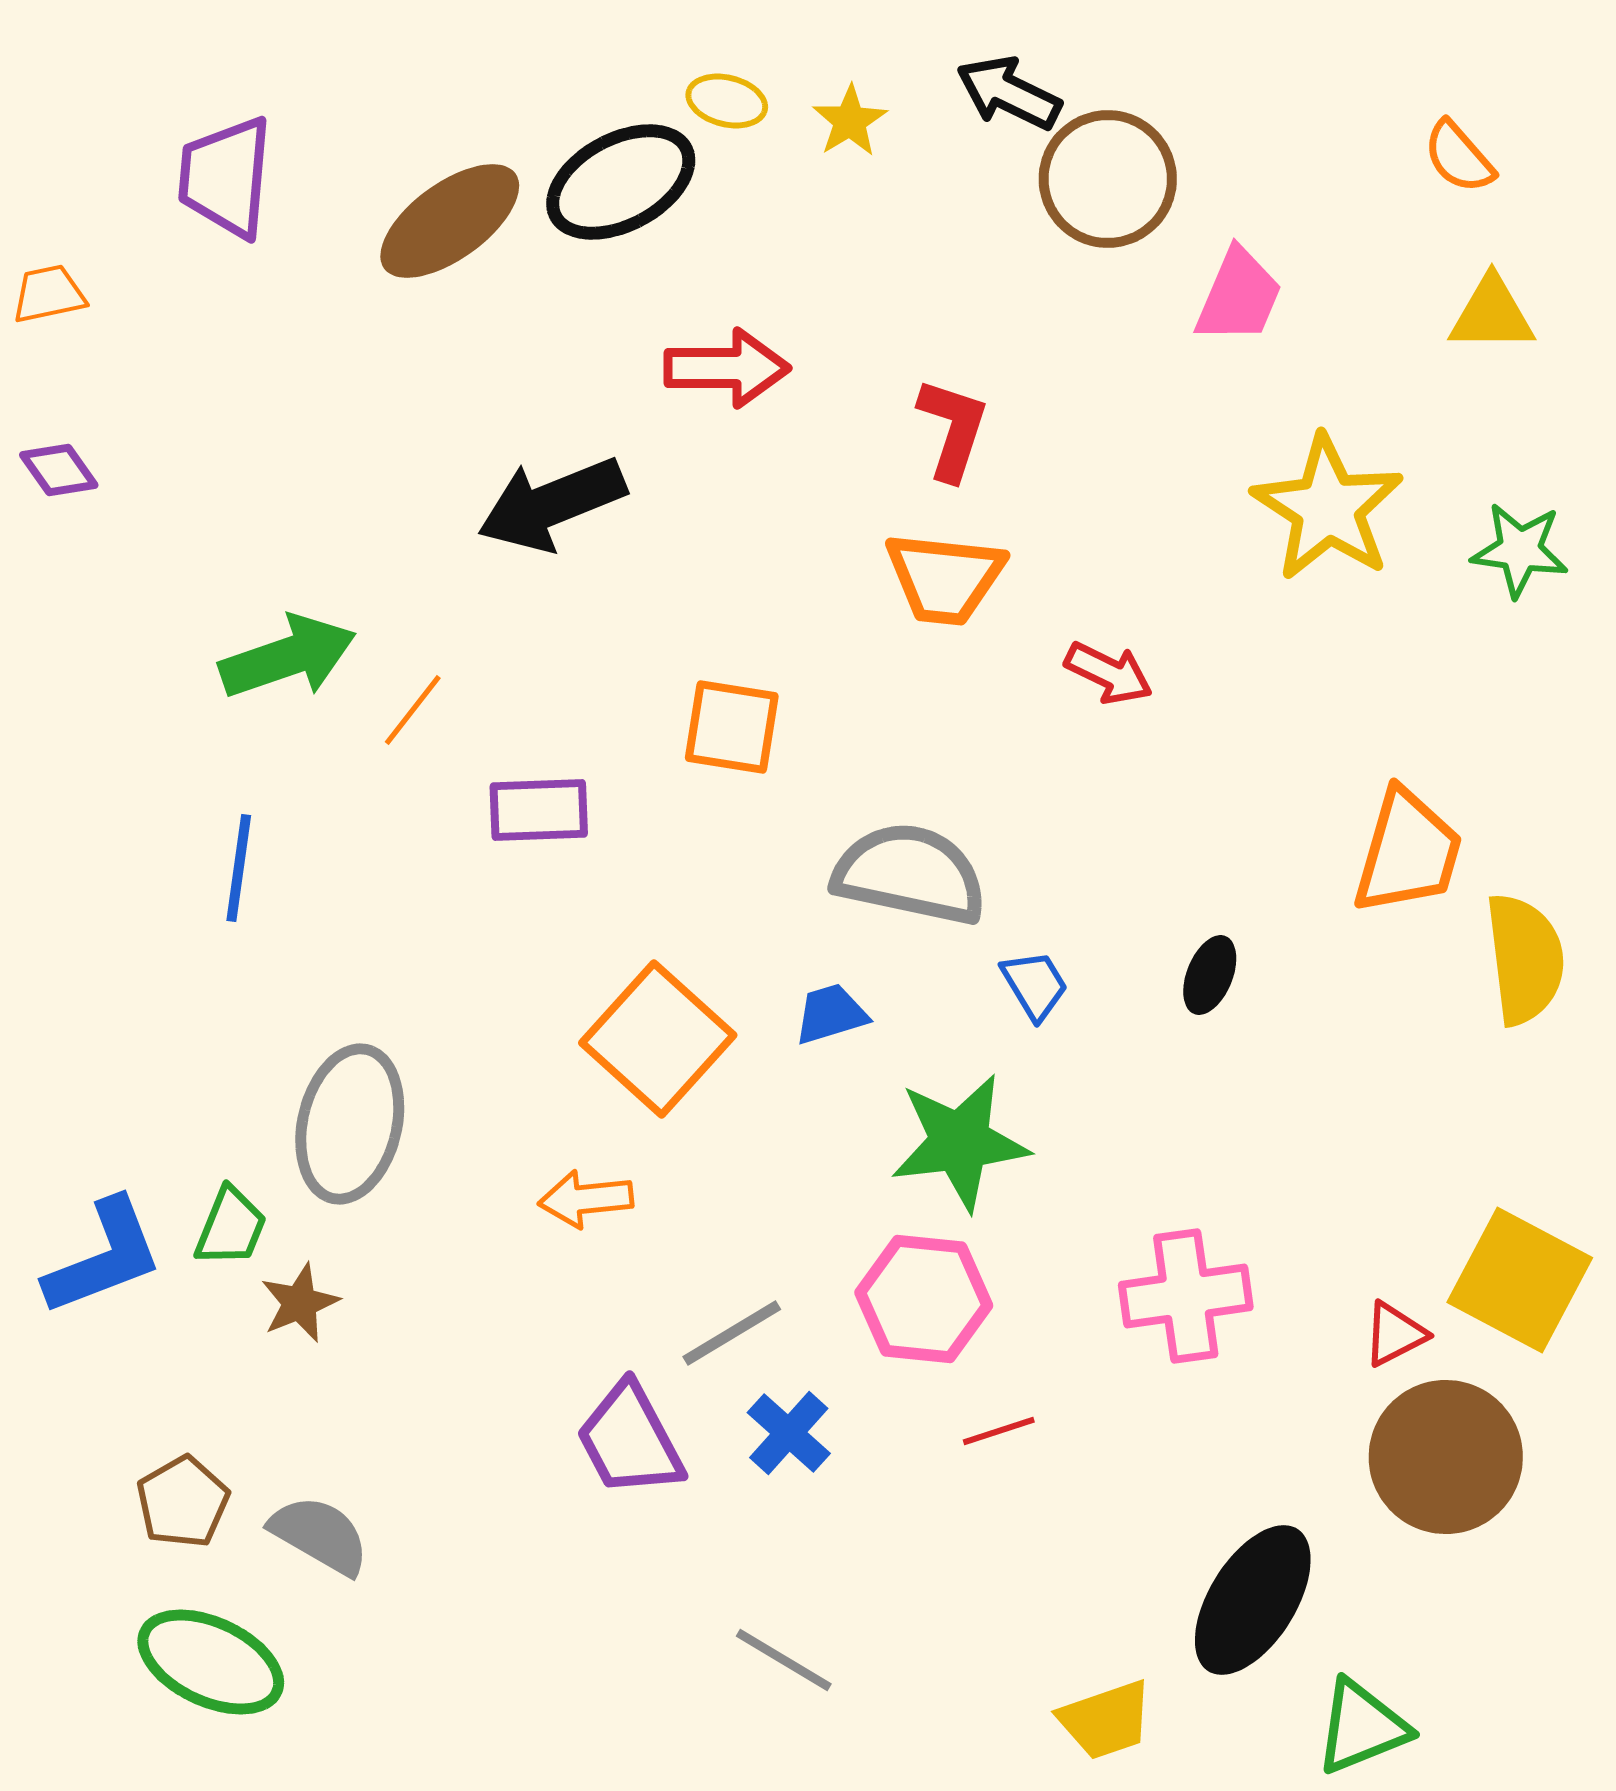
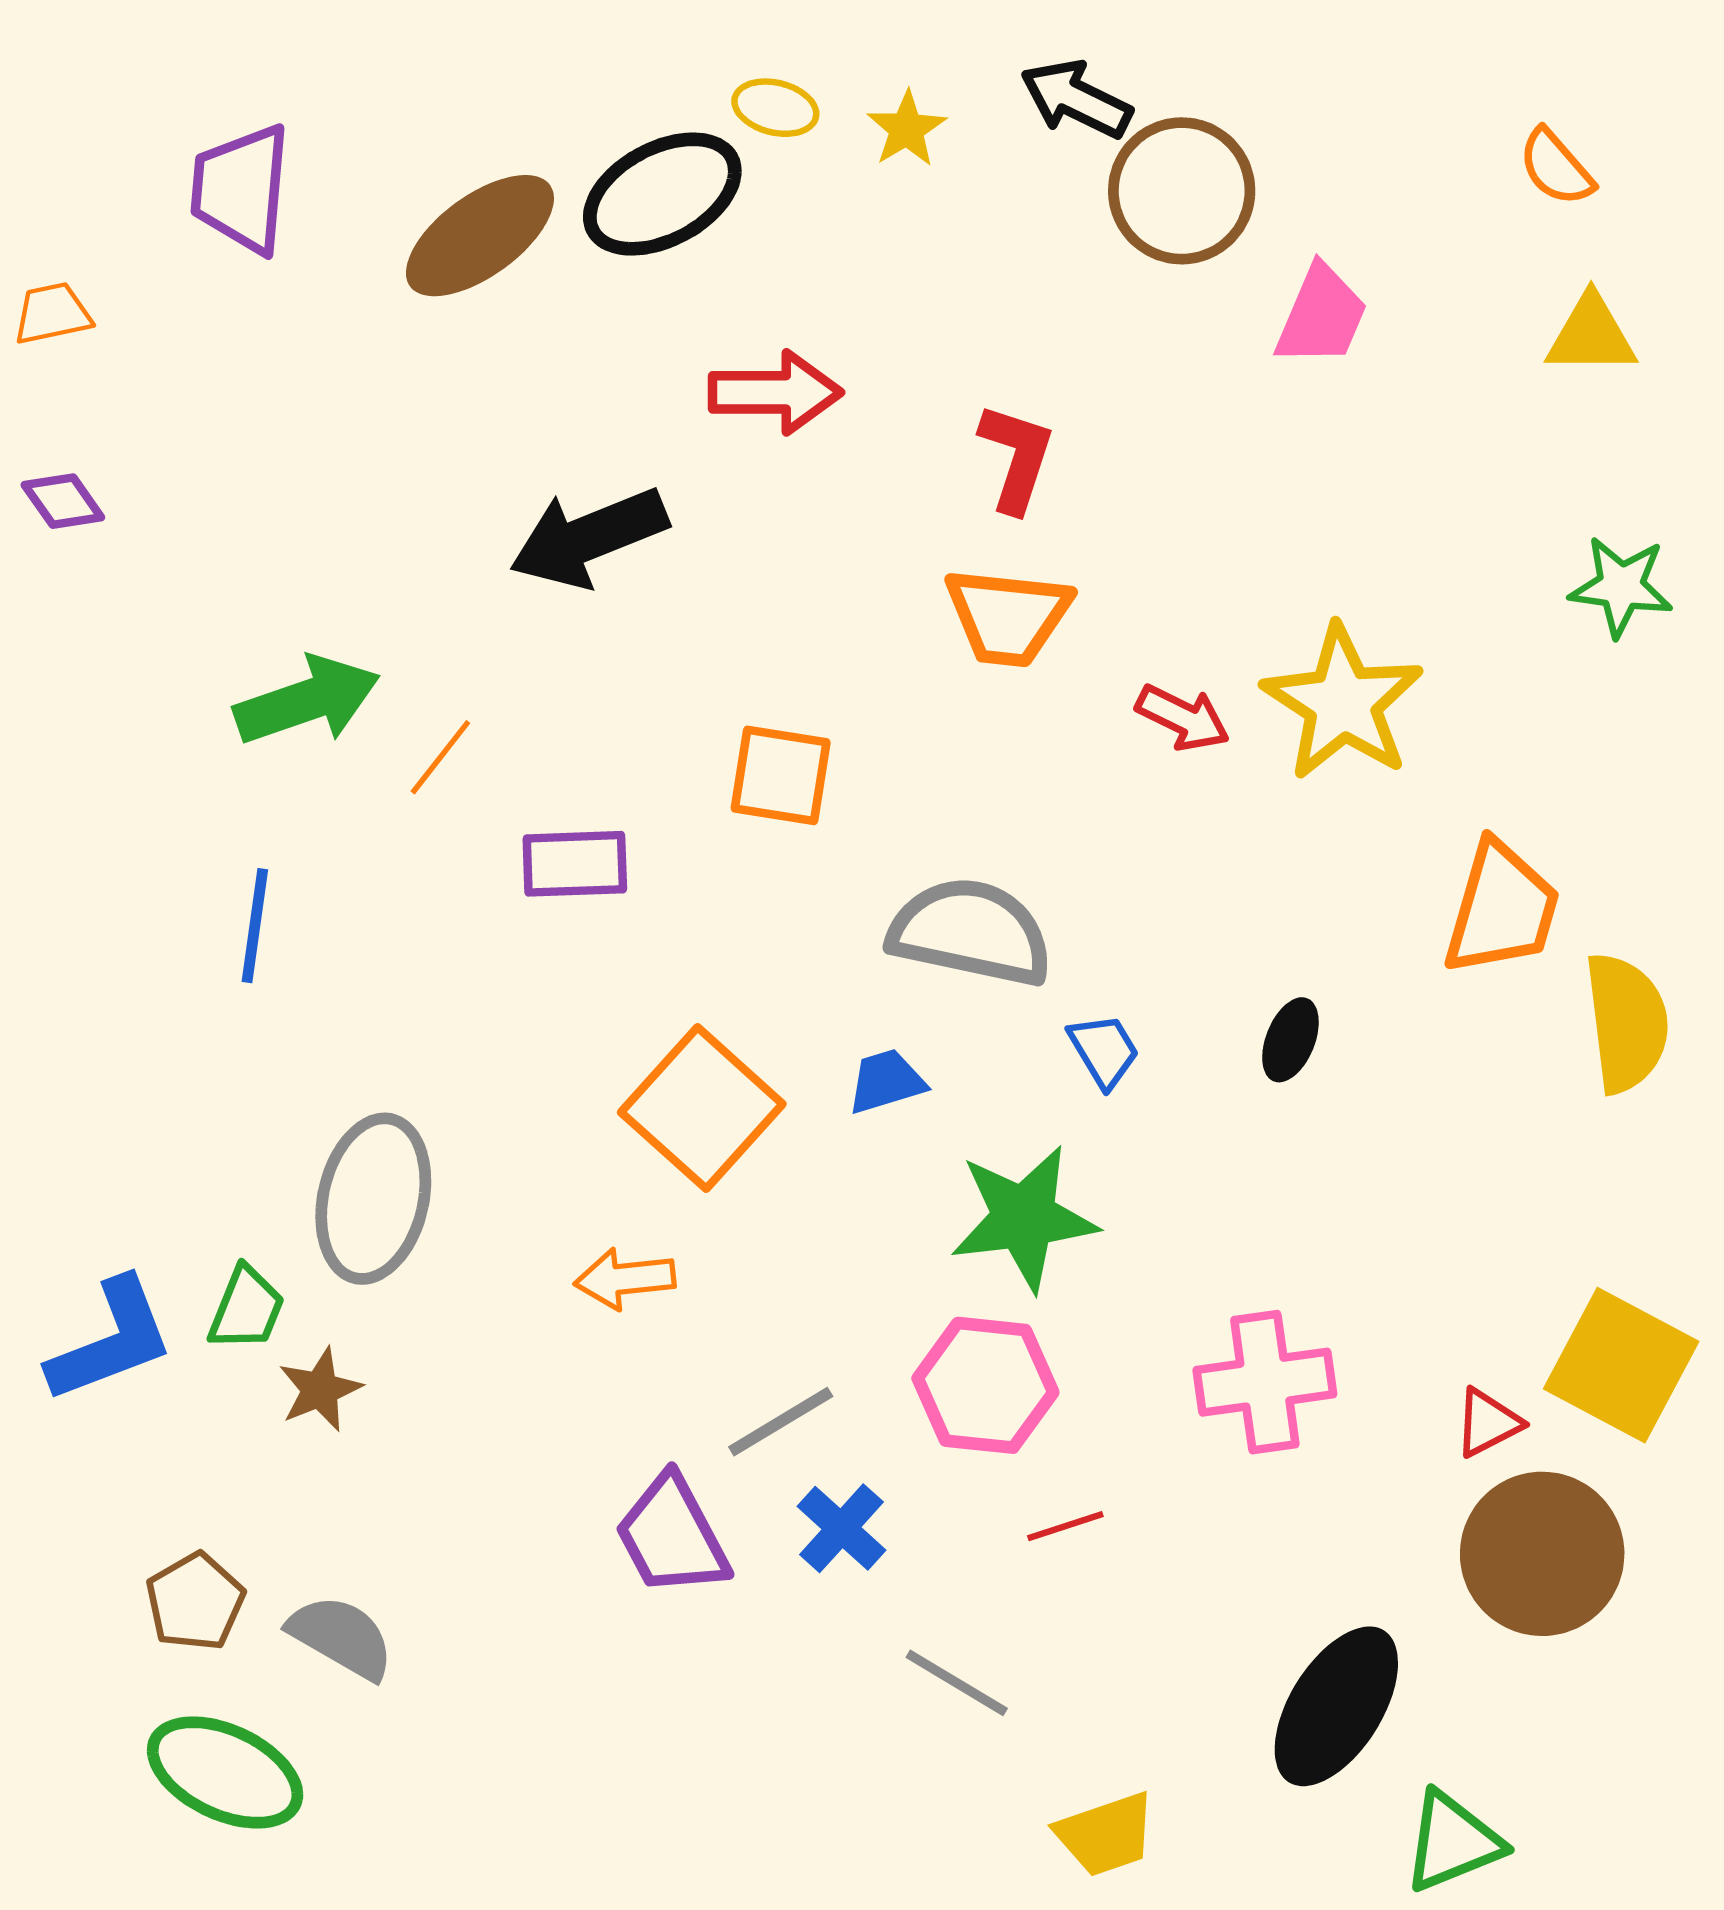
yellow star: (1328, 508) -> (1343, 703), moved
gray line: (784, 1660) -> (957, 1683), moved
yellow trapezoid: (1106, 1720) -> (1106, 1834), moved

